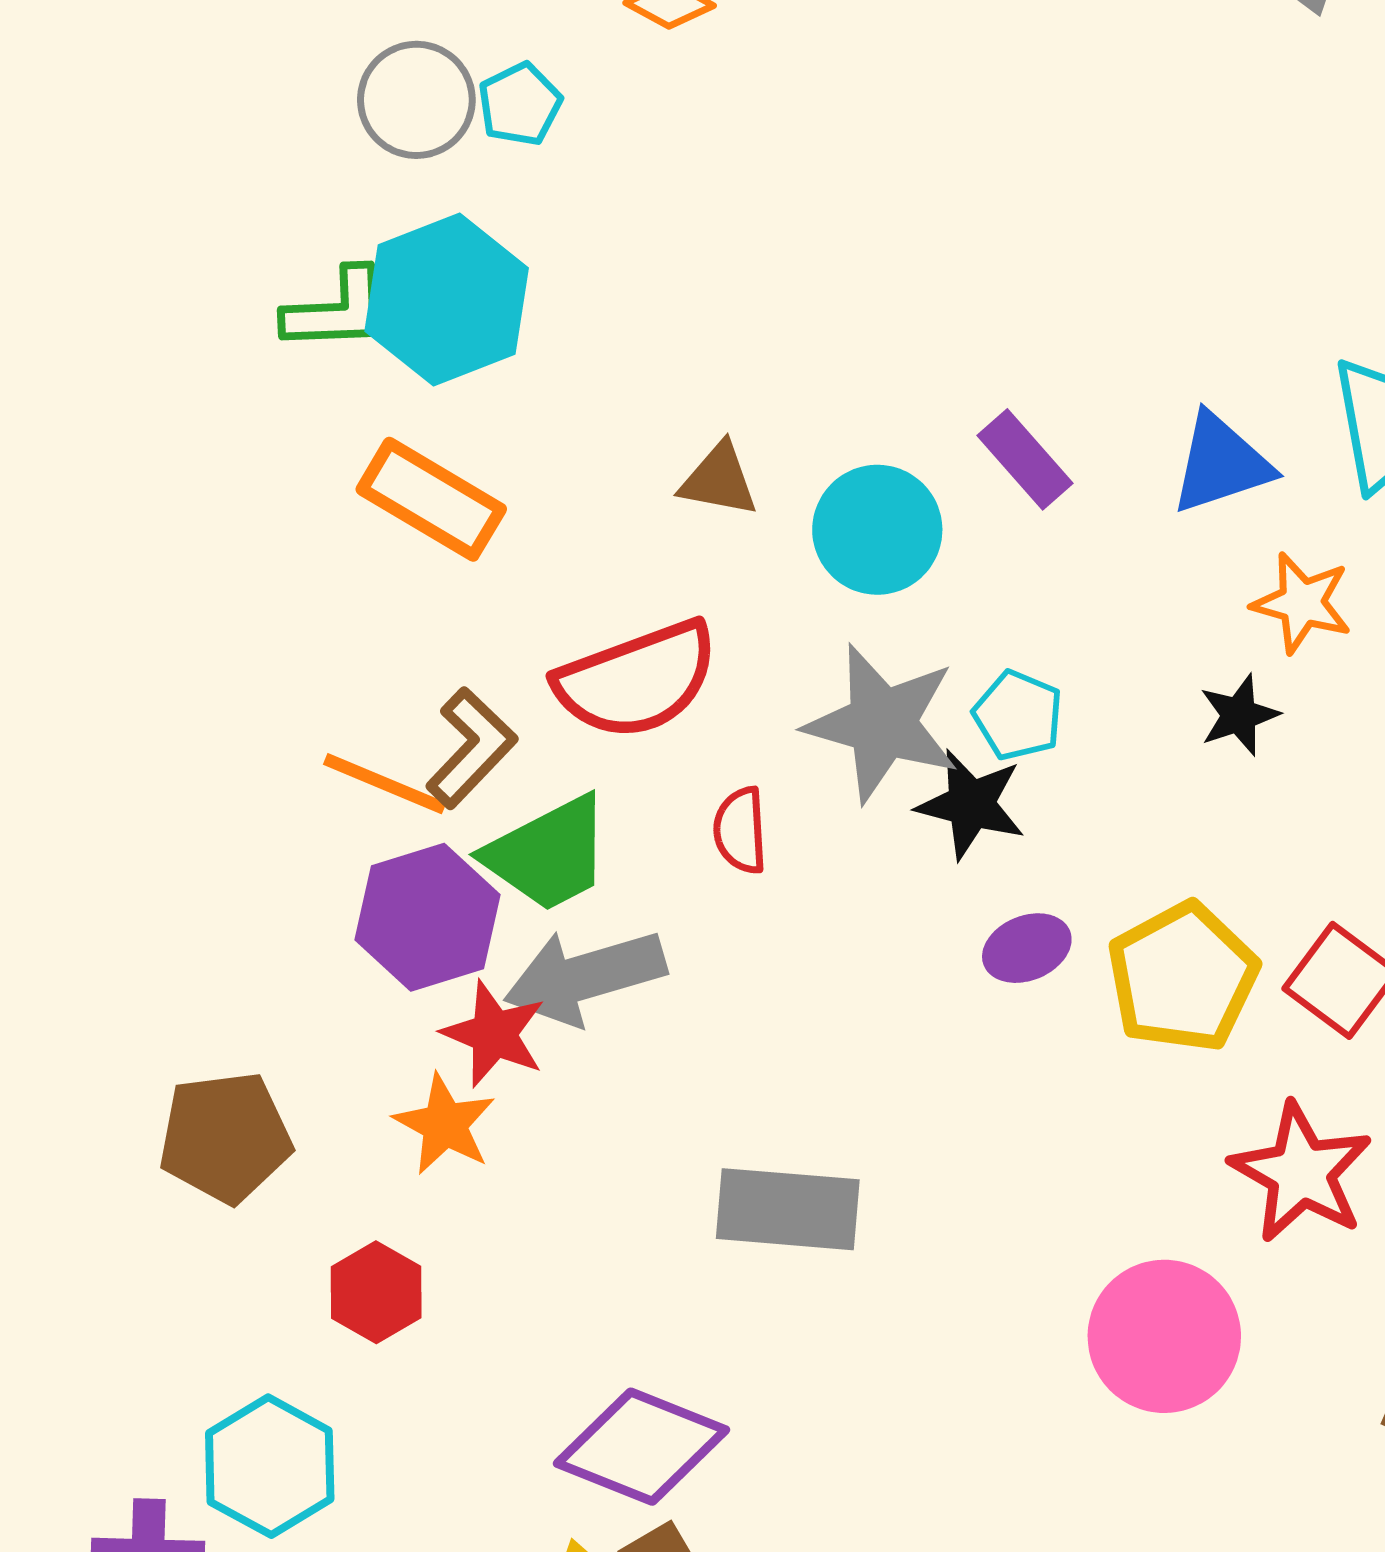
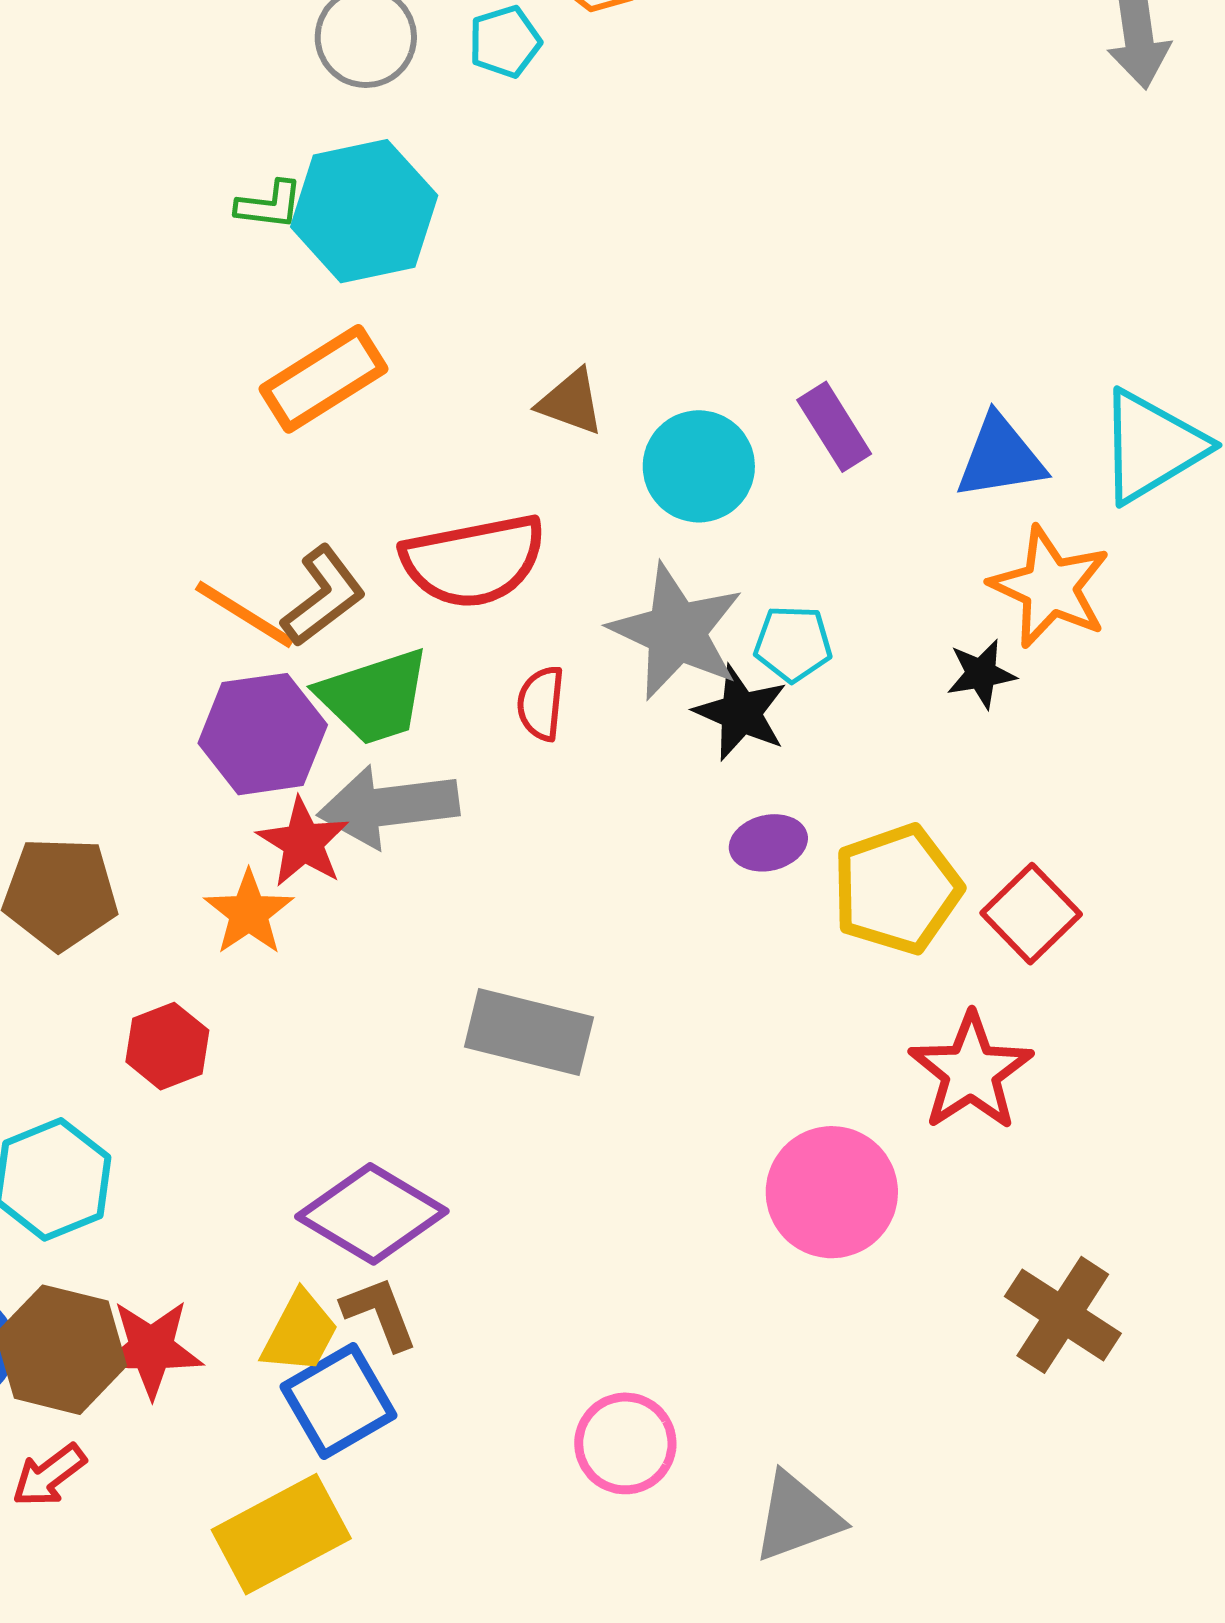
cyan pentagon: (520, 104) -> (505, 42), moved
green L-shape: (337, 310) -> (269, 205), size x0.7
orange rectangle: (431, 499) -> (323, 379), turned -72
orange star: (1302, 603) -> (1050, 587), size x1.4
cyan pentagon: (1018, 715) -> (793, 644), turned -30

